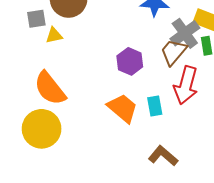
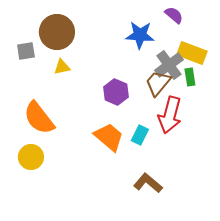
yellow triangle: (54, 35) -> (62, 67), moved
cyan rectangle: (155, 106) -> (140, 135), turned 36
yellow circle: (42, 129) -> (31, 157), size x0.7

